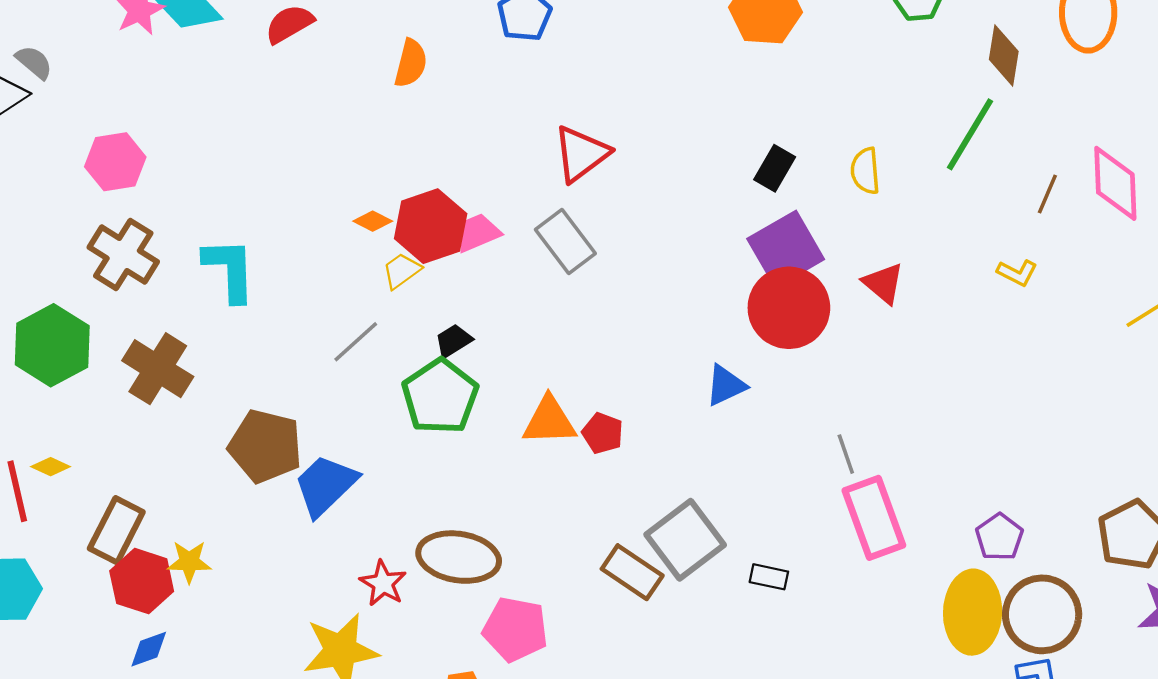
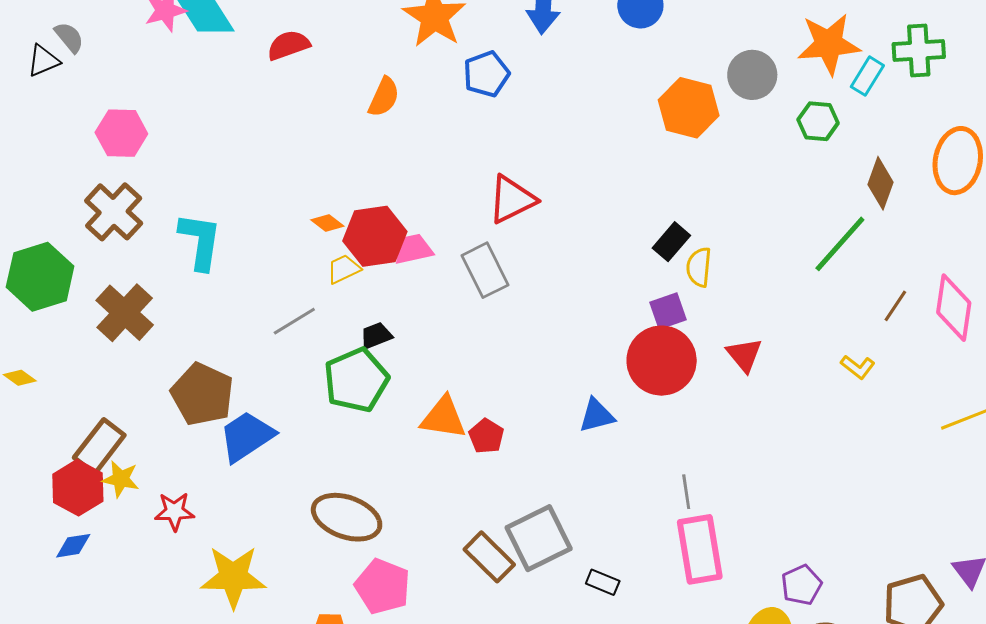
yellow semicircle: (865, 171) -> (699, 267), moved
purple square: (786, 249) -> (668, 311), size x0.6
brown rectangle: (116, 530) -> (99, 446), moved
red star: (383, 583) -> (174, 511), moved, turned 30

